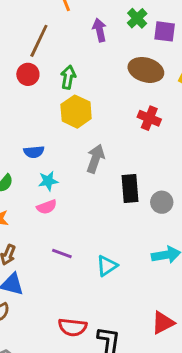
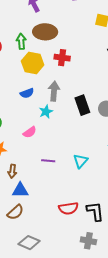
brown ellipse: (146, 70) -> (45, 32), moved
red cross: (149, 118) -> (62, 58), moved
blue semicircle: (34, 152) -> (27, 93), moved
cyan star: (48, 181) -> (46, 112), moved

